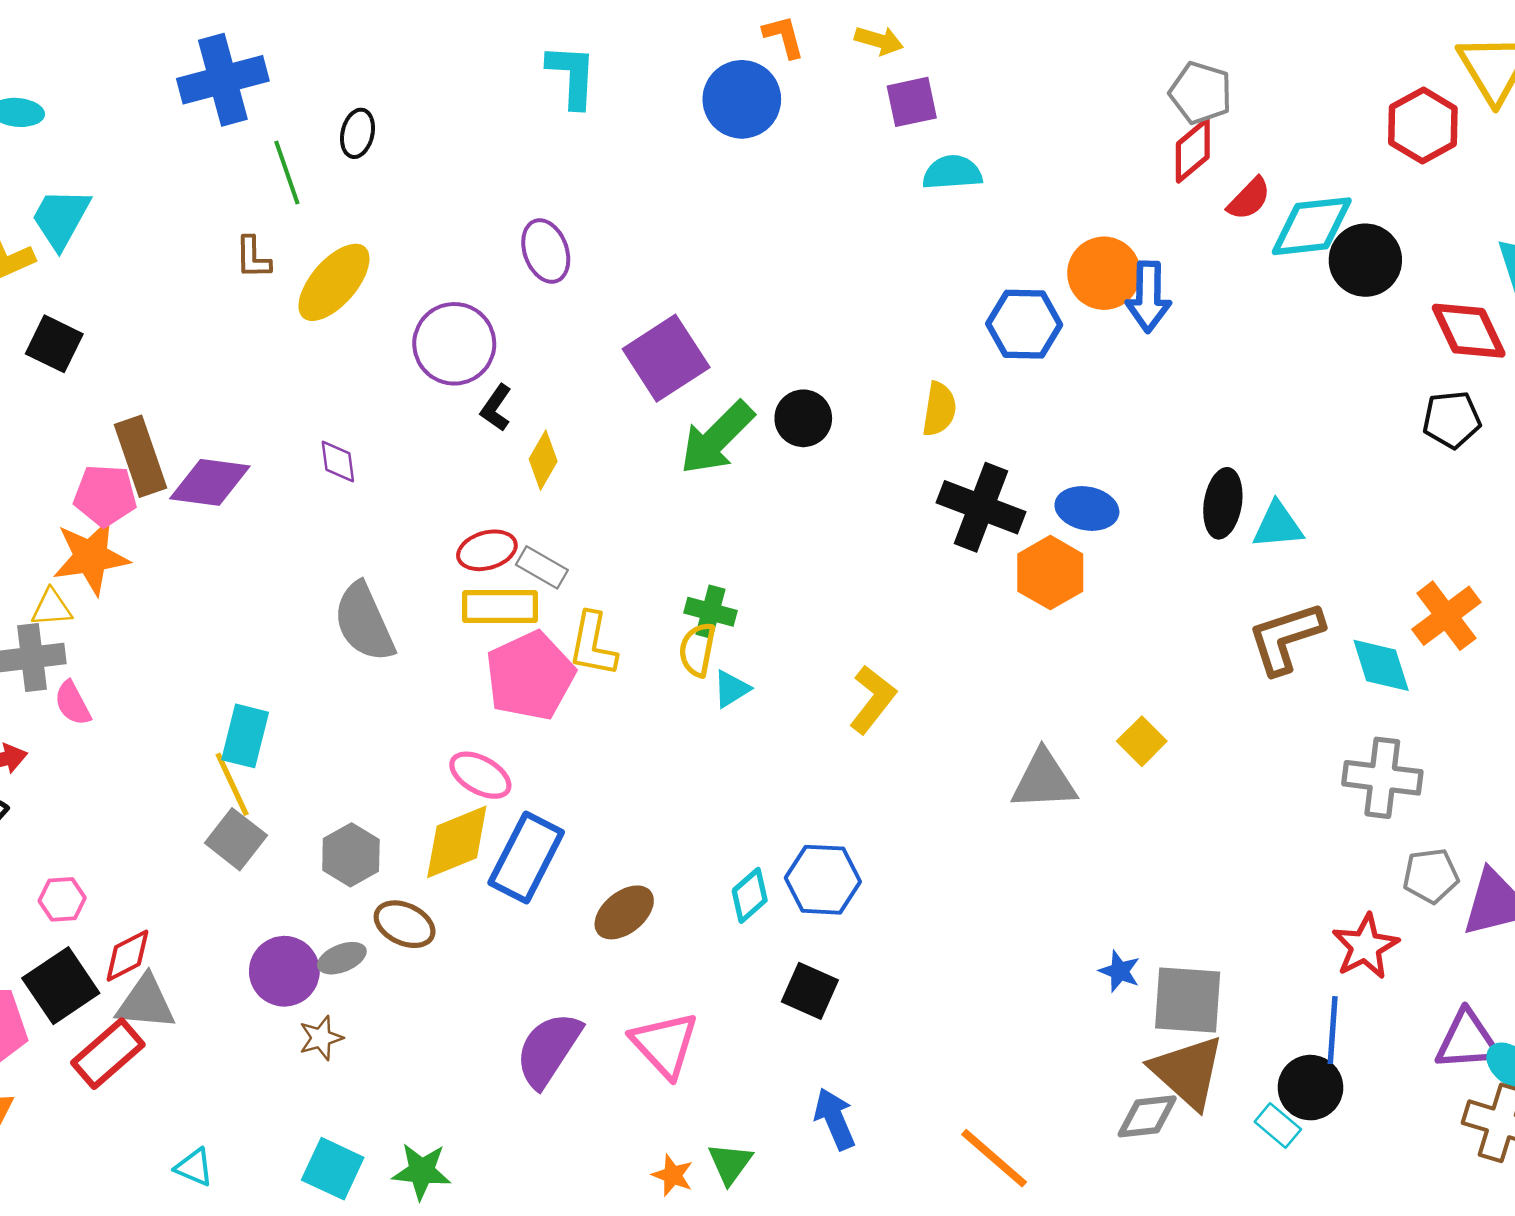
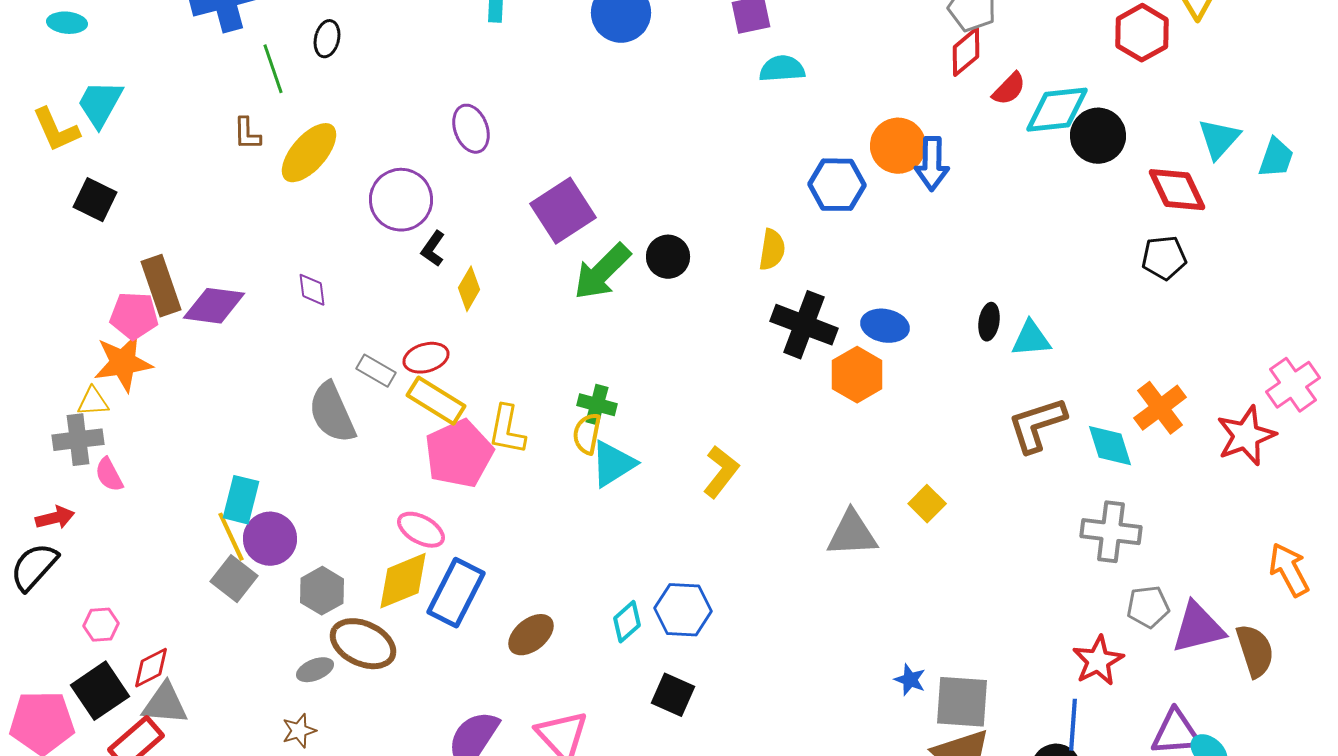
black ellipse: (1223, 503) -> (989, 322), size x0.7
gray rectangle: (542, 567) -> (376, 371), moved
yellow rectangle: (500, 607) -> (436, 401), turned 32
cyan triangle: (731, 689) -> (613, 464), size x1.6
brown ellipse: (405, 924) -> (363, 644), size x1.4
purple circle: (284, 971) -> (270, 539), moved

